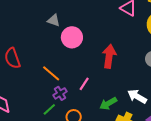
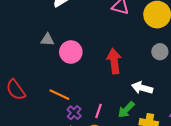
pink line: (84, 84) -> (99, 111), moved
white arrow: (137, 96) -> (142, 88), moved

